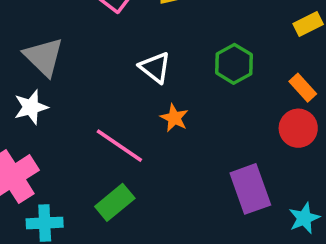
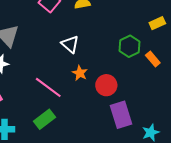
green hexagon: (234, 64) -> (129, 46), moved
red circle: (298, 128) -> (106, 85), moved

